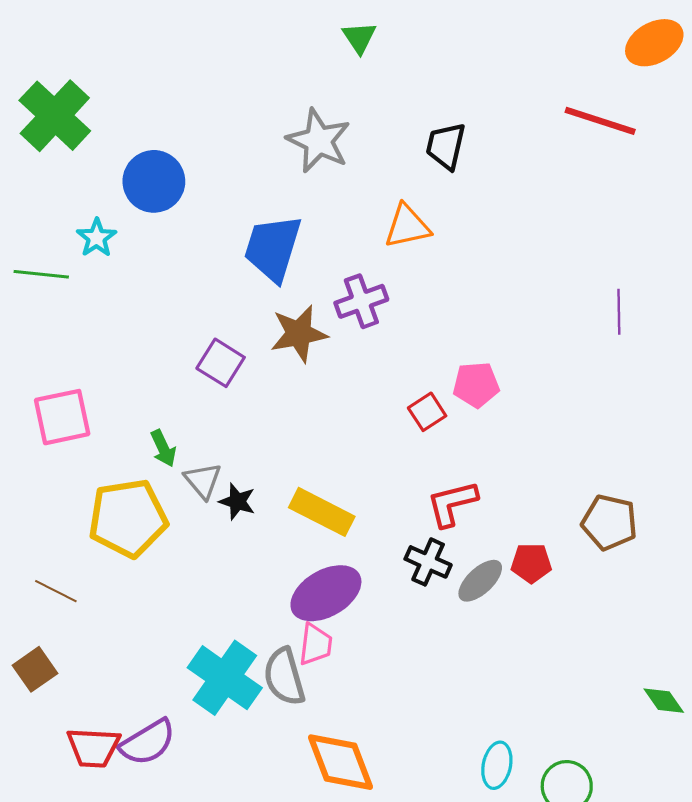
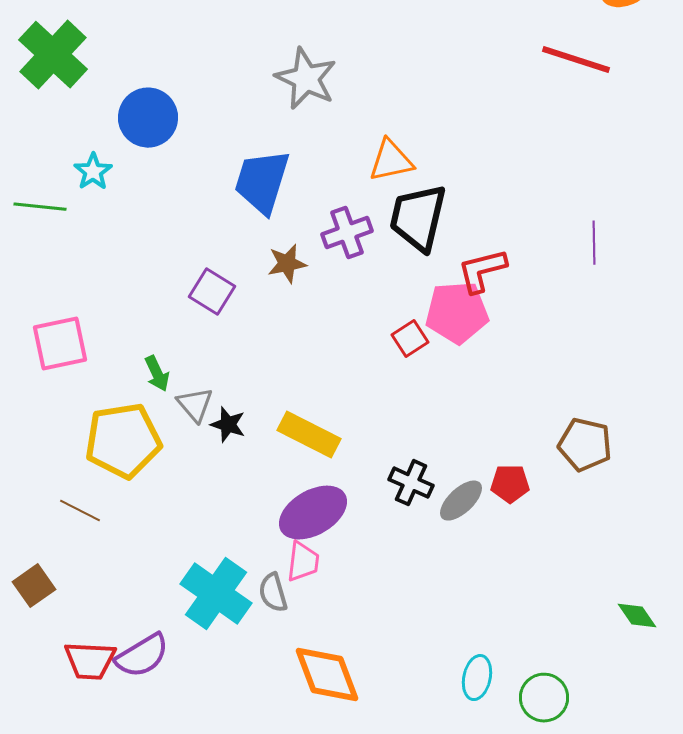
black trapezoid: (446, 146) -> (418, 218), moved, size x1.5
brown star: (299, 334) -> (287, 264), size x0.7
pink pentagon: (476, 385) -> (457, 313), size x1.4
red L-shape: (452, 504) -> (482, 271), moved
brown line: (56, 591) -> (80, 511), moved
gray semicircle: (284, 677) -> (273, 593), size x0.7

